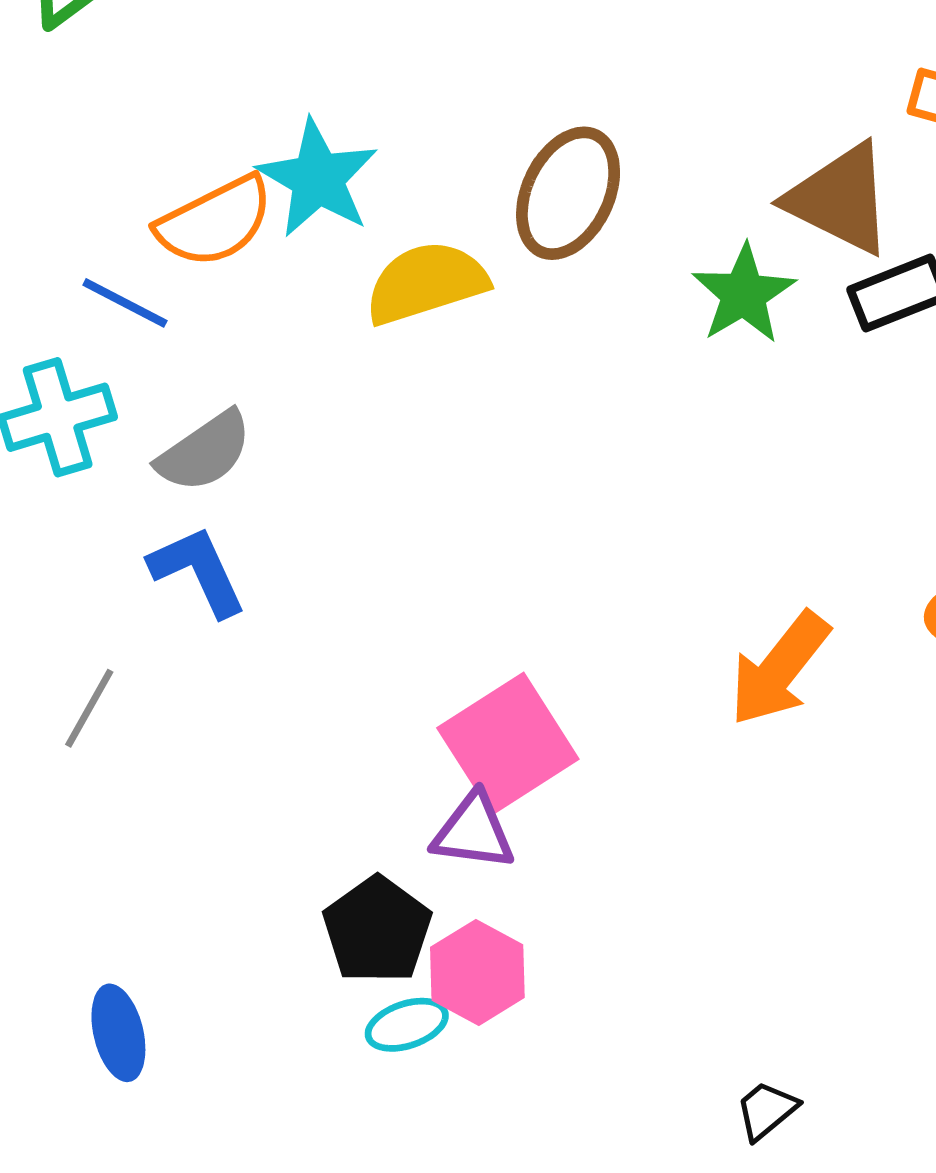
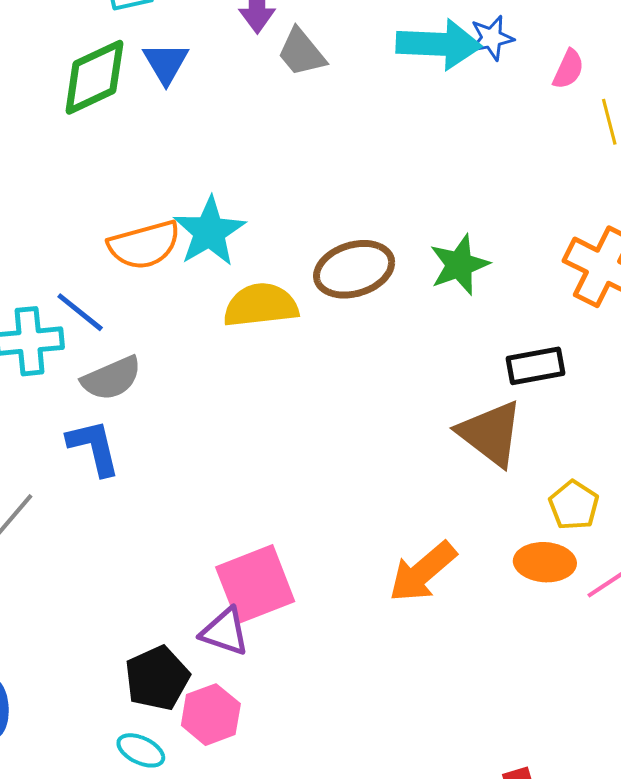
brown ellipse: (568, 193) -> (354, 269), turned 36
brown triangle: (840, 199) -> (491, 433), moved
green star: (744, 294) -> (459, 265), moved
blue line: (125, 303) -> (80, 312), moved
cyan ellipse: (407, 1025) -> (141, 750), moved, turned 33

